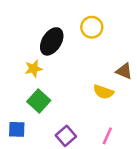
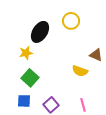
blue square: (17, 129) -> (24, 101), moved
pink line: (107, 136) -> (83, 105), turned -40

